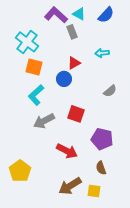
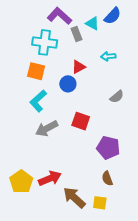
cyan triangle: (79, 14) -> (92, 23), moved
cyan cross: (27, 42) -> (45, 42), moved, turned -30
red arrow: (67, 151) -> (50, 178), moved, turned -50
brown arrow: (70, 186) -> (74, 198), turned 75

